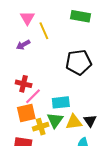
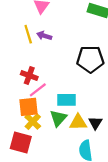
yellow line: (44, 31) -> (28, 34), moved
purple arrow: (23, 45) -> (44, 36), moved, turned 40
yellow cross: (41, 127) -> (33, 122), moved, turned -35

